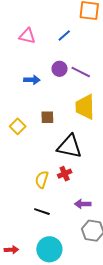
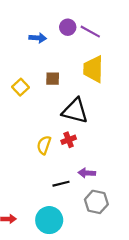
black line: (42, 212) -> (61, 184), moved, turned -35

